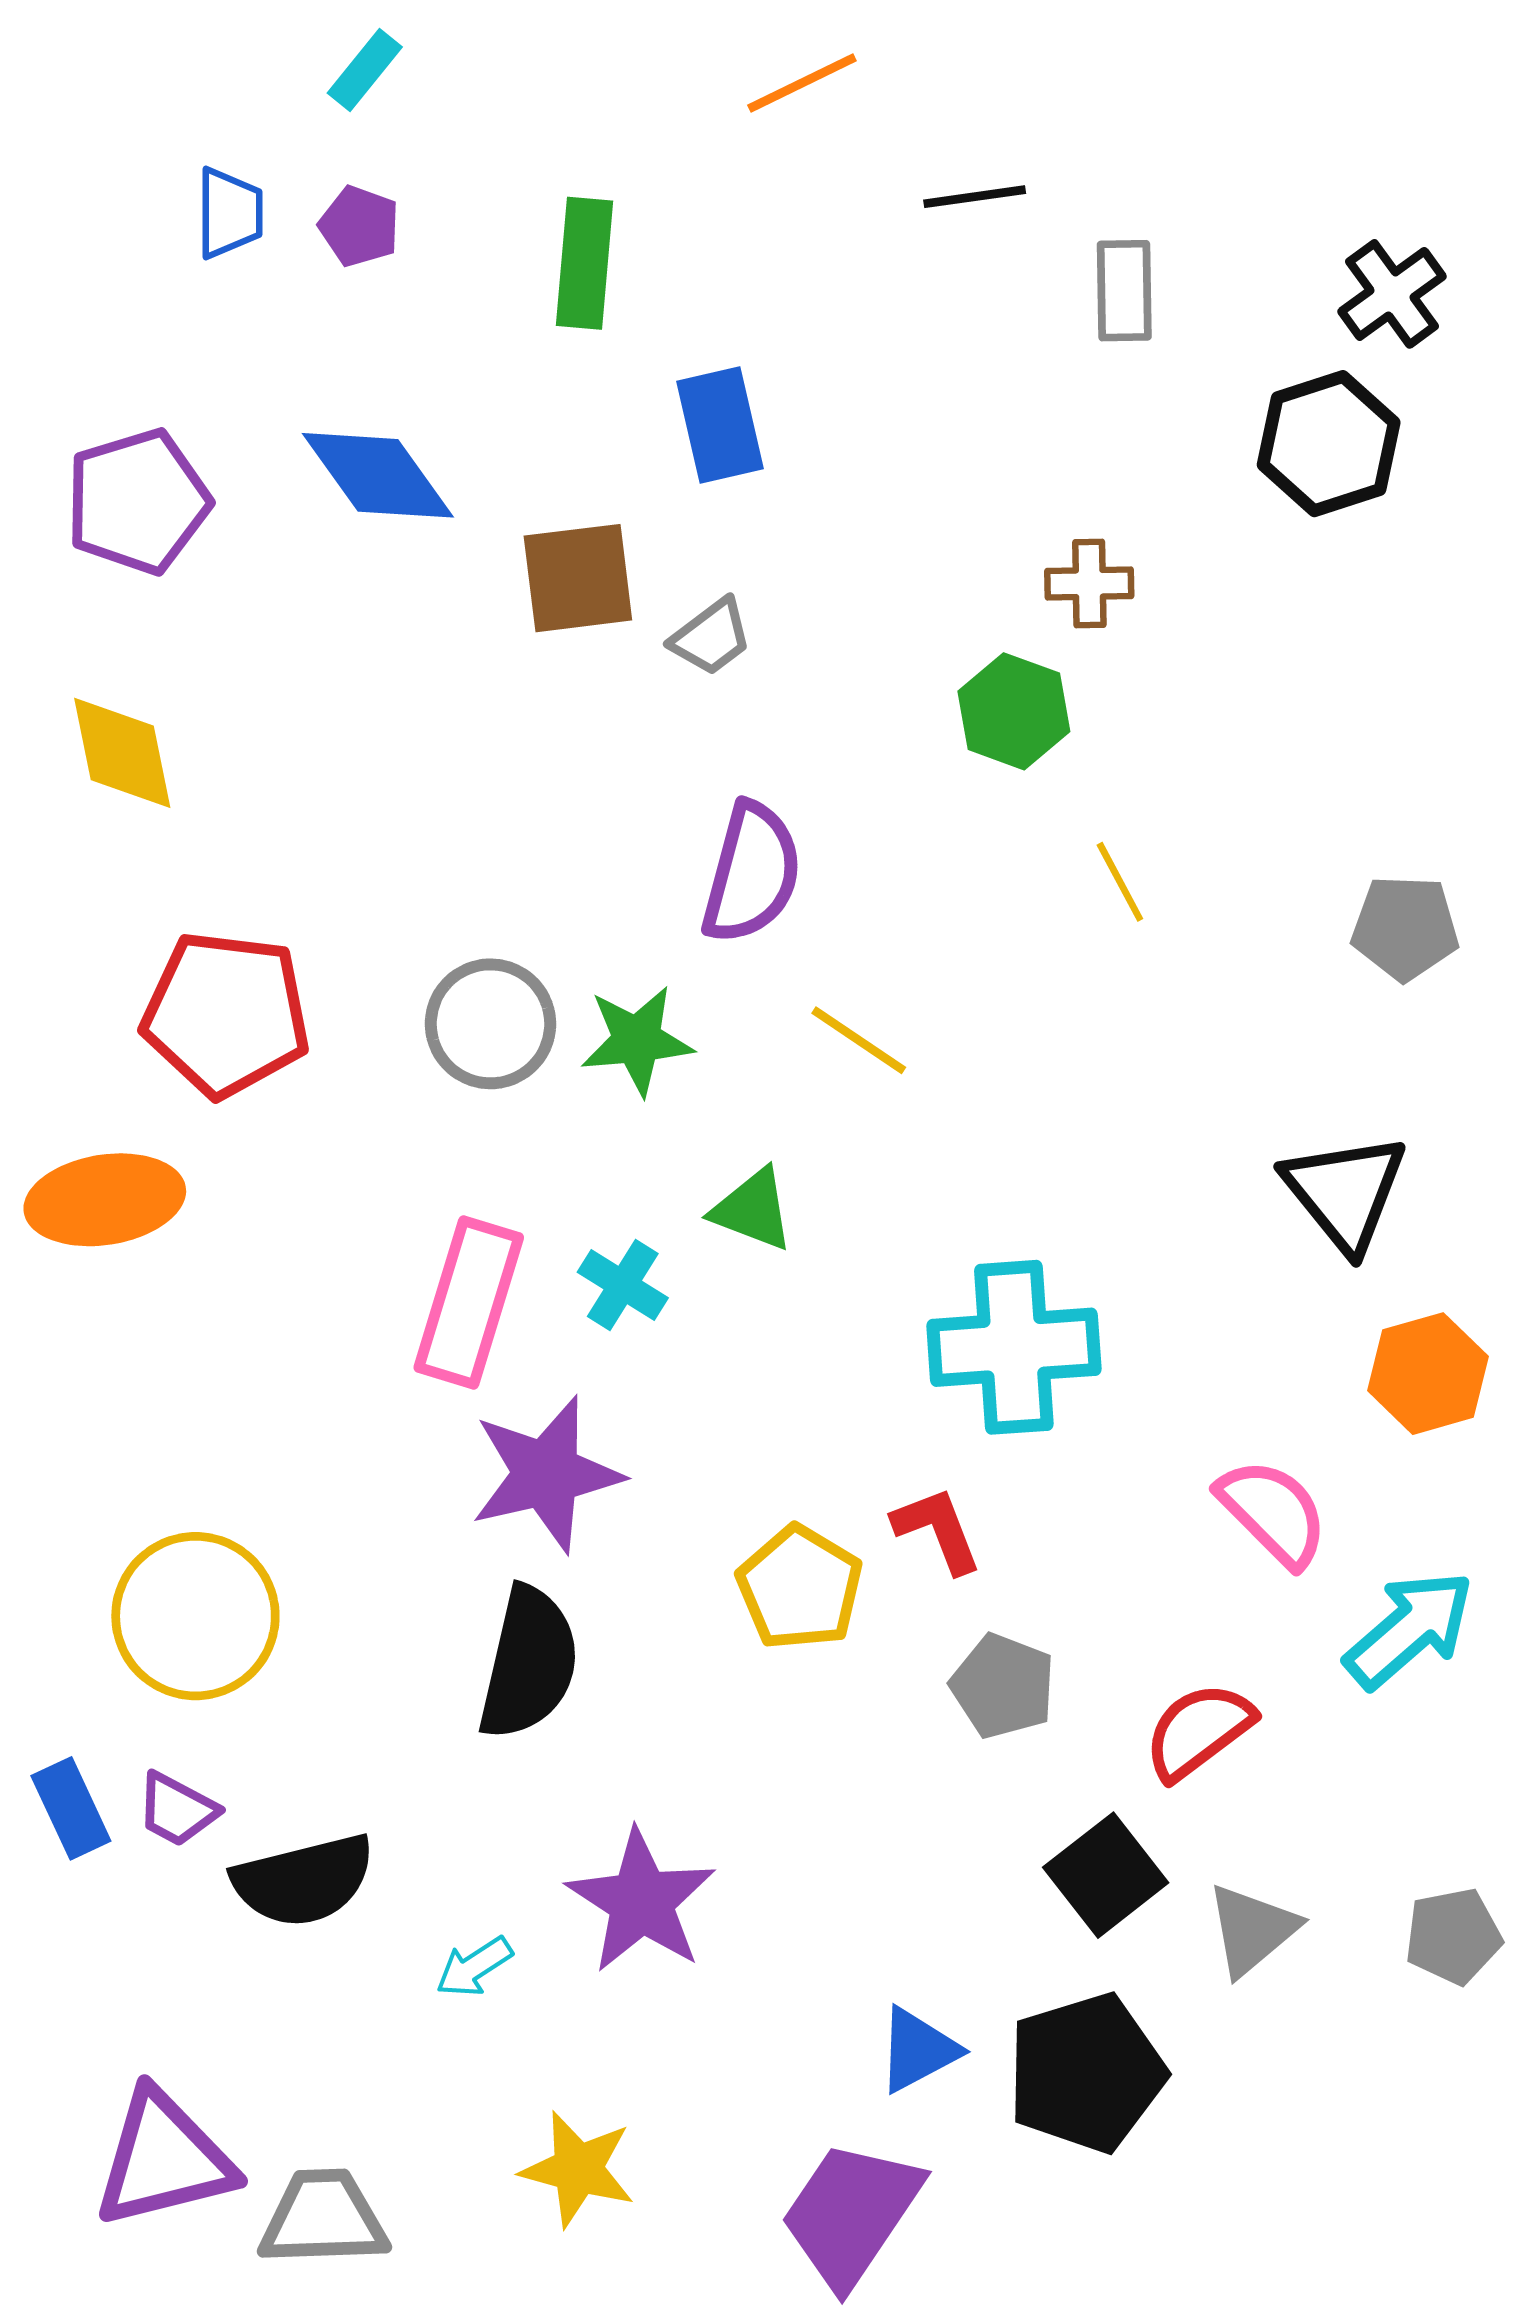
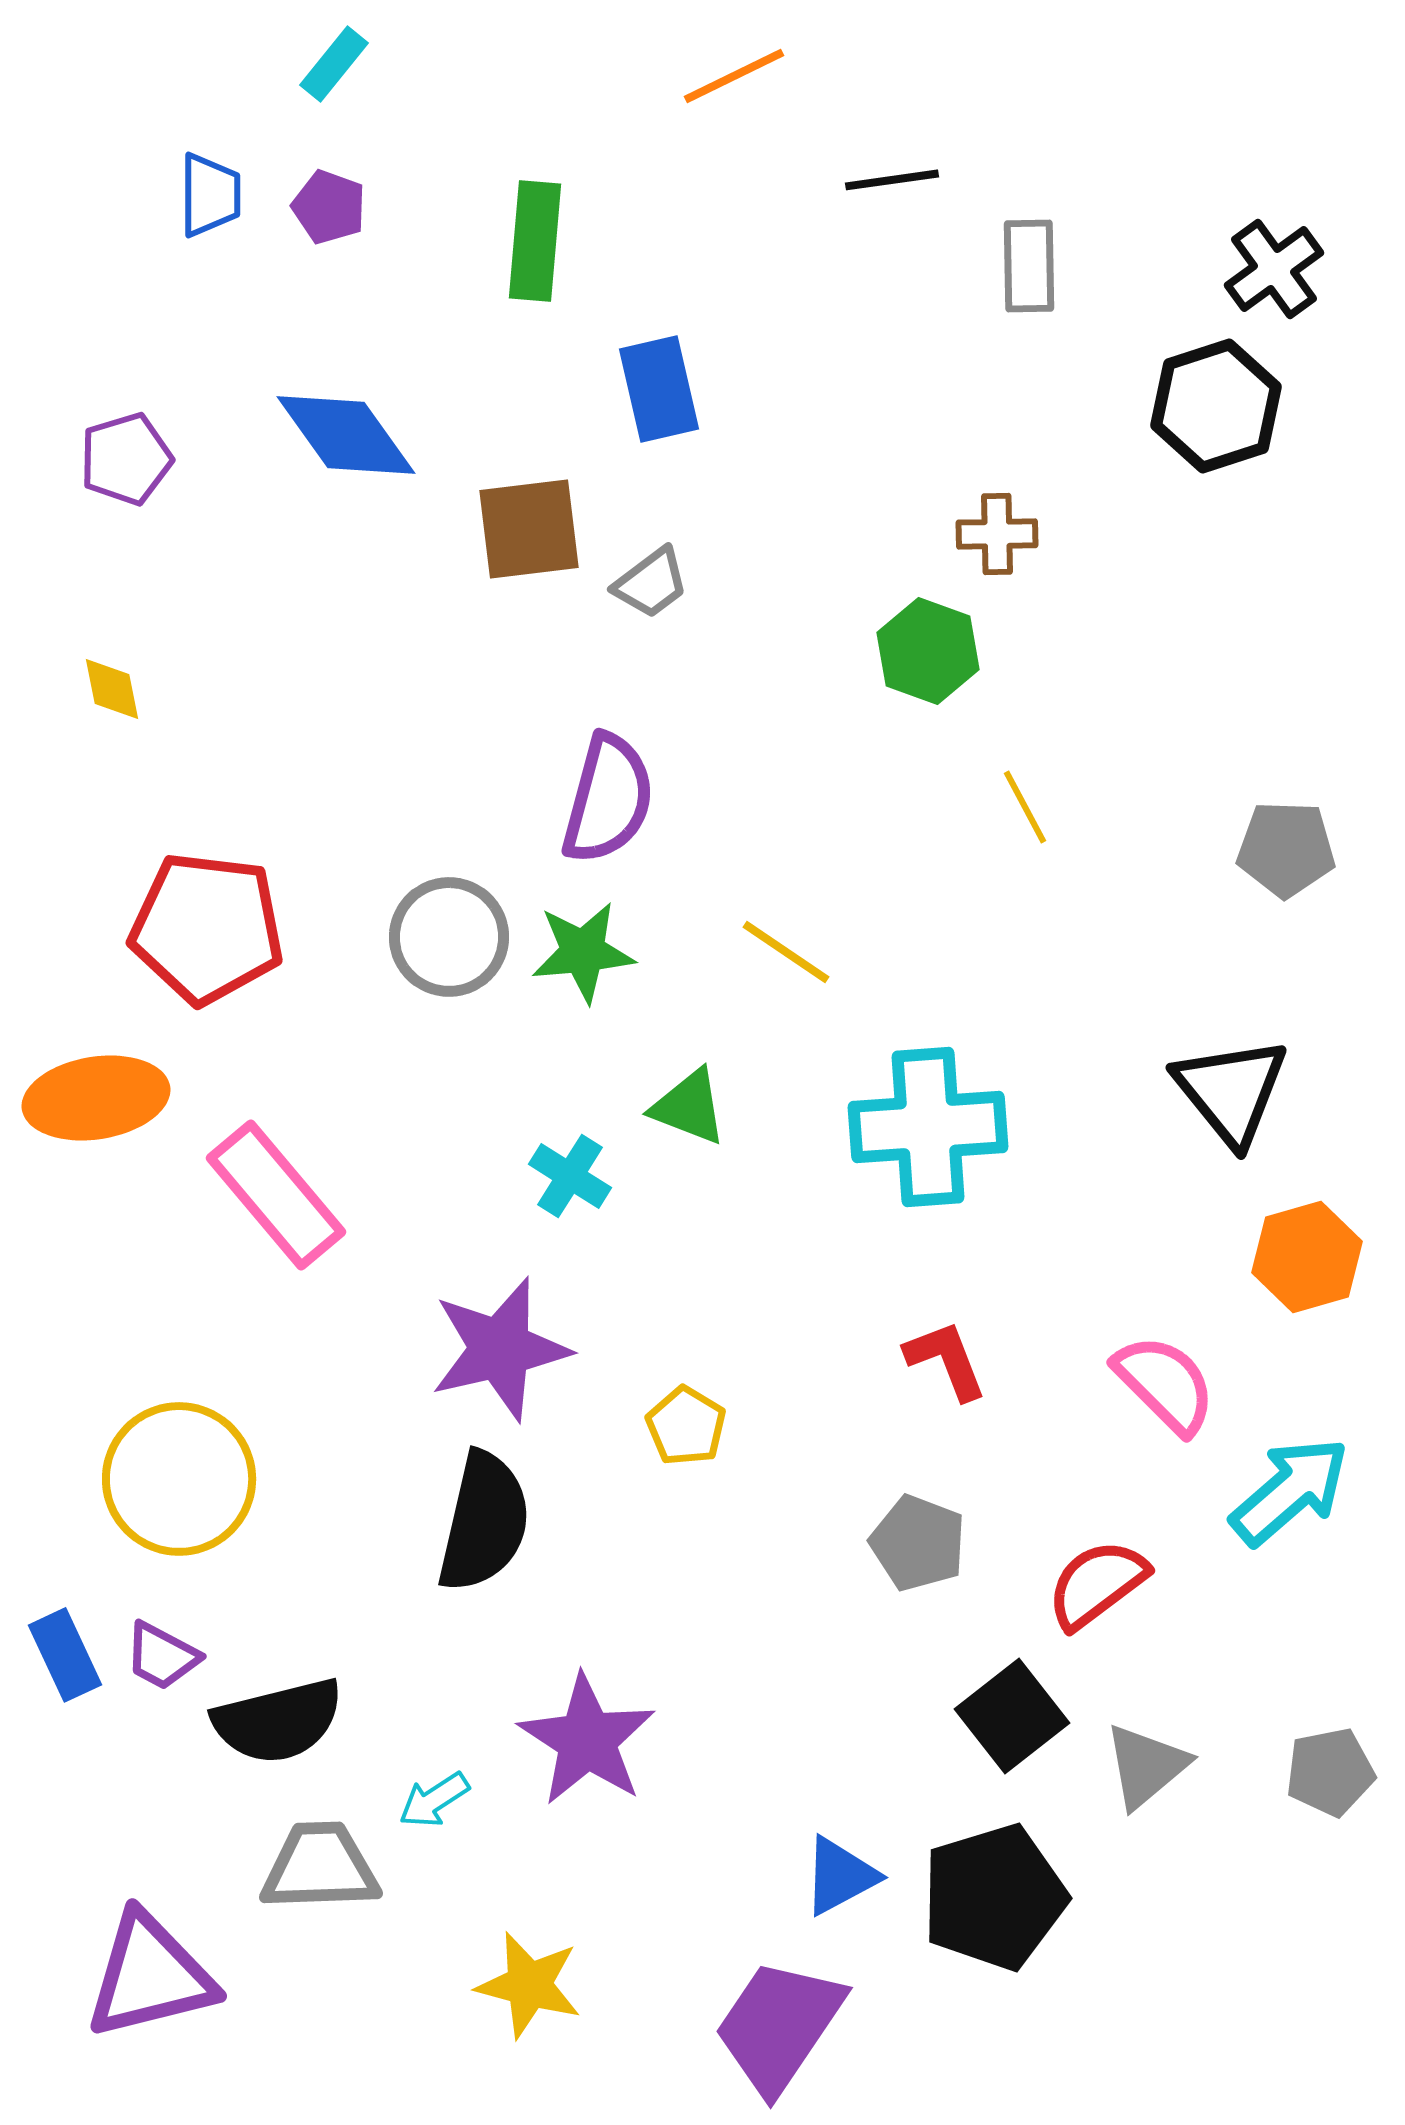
purple pentagon: (138, 502) -> (126, 459), size x0.7
yellow diamond: (122, 753) -> (112, 689), size x0.6
purple semicircle: (752, 873) -> (608, 799), moved
pink rectangle: (469, 1302) -> (276, 1195), moved, turned -57
cyan cross: (1014, 1347) -> (928, 1127), moved
red L-shape: (937, 1530) -> (946, 1360), moved
yellow pentagon: (800, 1588) -> (686, 1426), moved, size x0.7
gray trapezoid: (323, 2218) -> (320, 1867), moved

